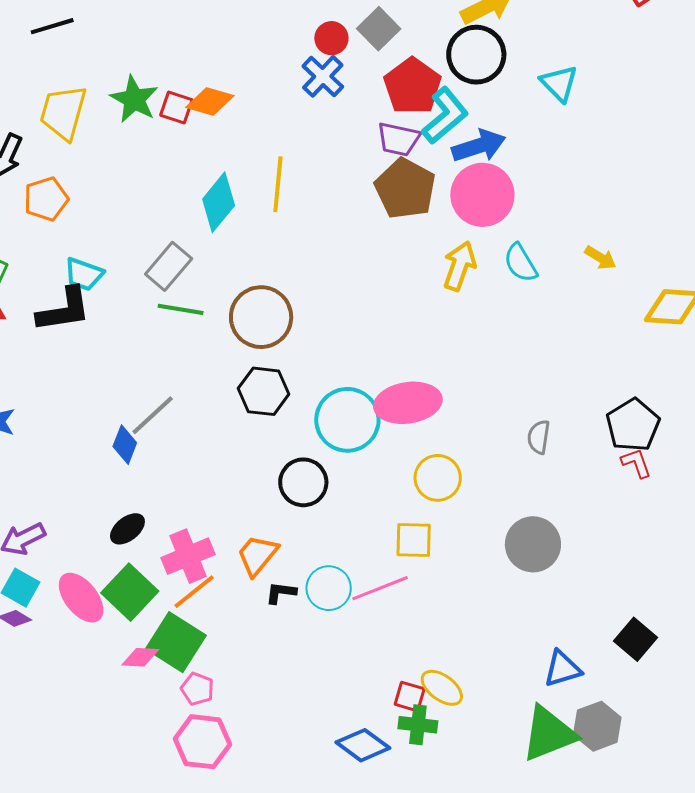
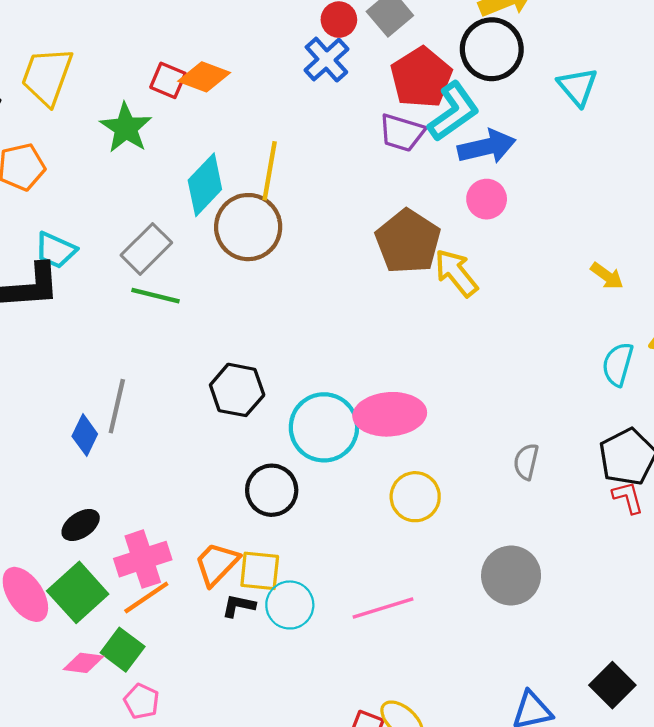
green star: (134, 99) -> (126, 128), moved
brown pentagon: (405, 189) -> (408, 242), moved
pink circle: (482, 195) -> (487, 199), size x0.6
cyan semicircle: (521, 263) -> (618, 364), moved, turned 42
yellow arrow: (459, 266) -> (456, 273), turned -63
brown circle: (261, 317) -> (248, 227), moved
gray line: (153, 415) -> (117, 406), turned -39
yellow square: (414, 540) -> (260, 571), moved
pink line: (380, 588) -> (383, 608), moved
green square: (176, 642) -> (123, 650), size x0.7

